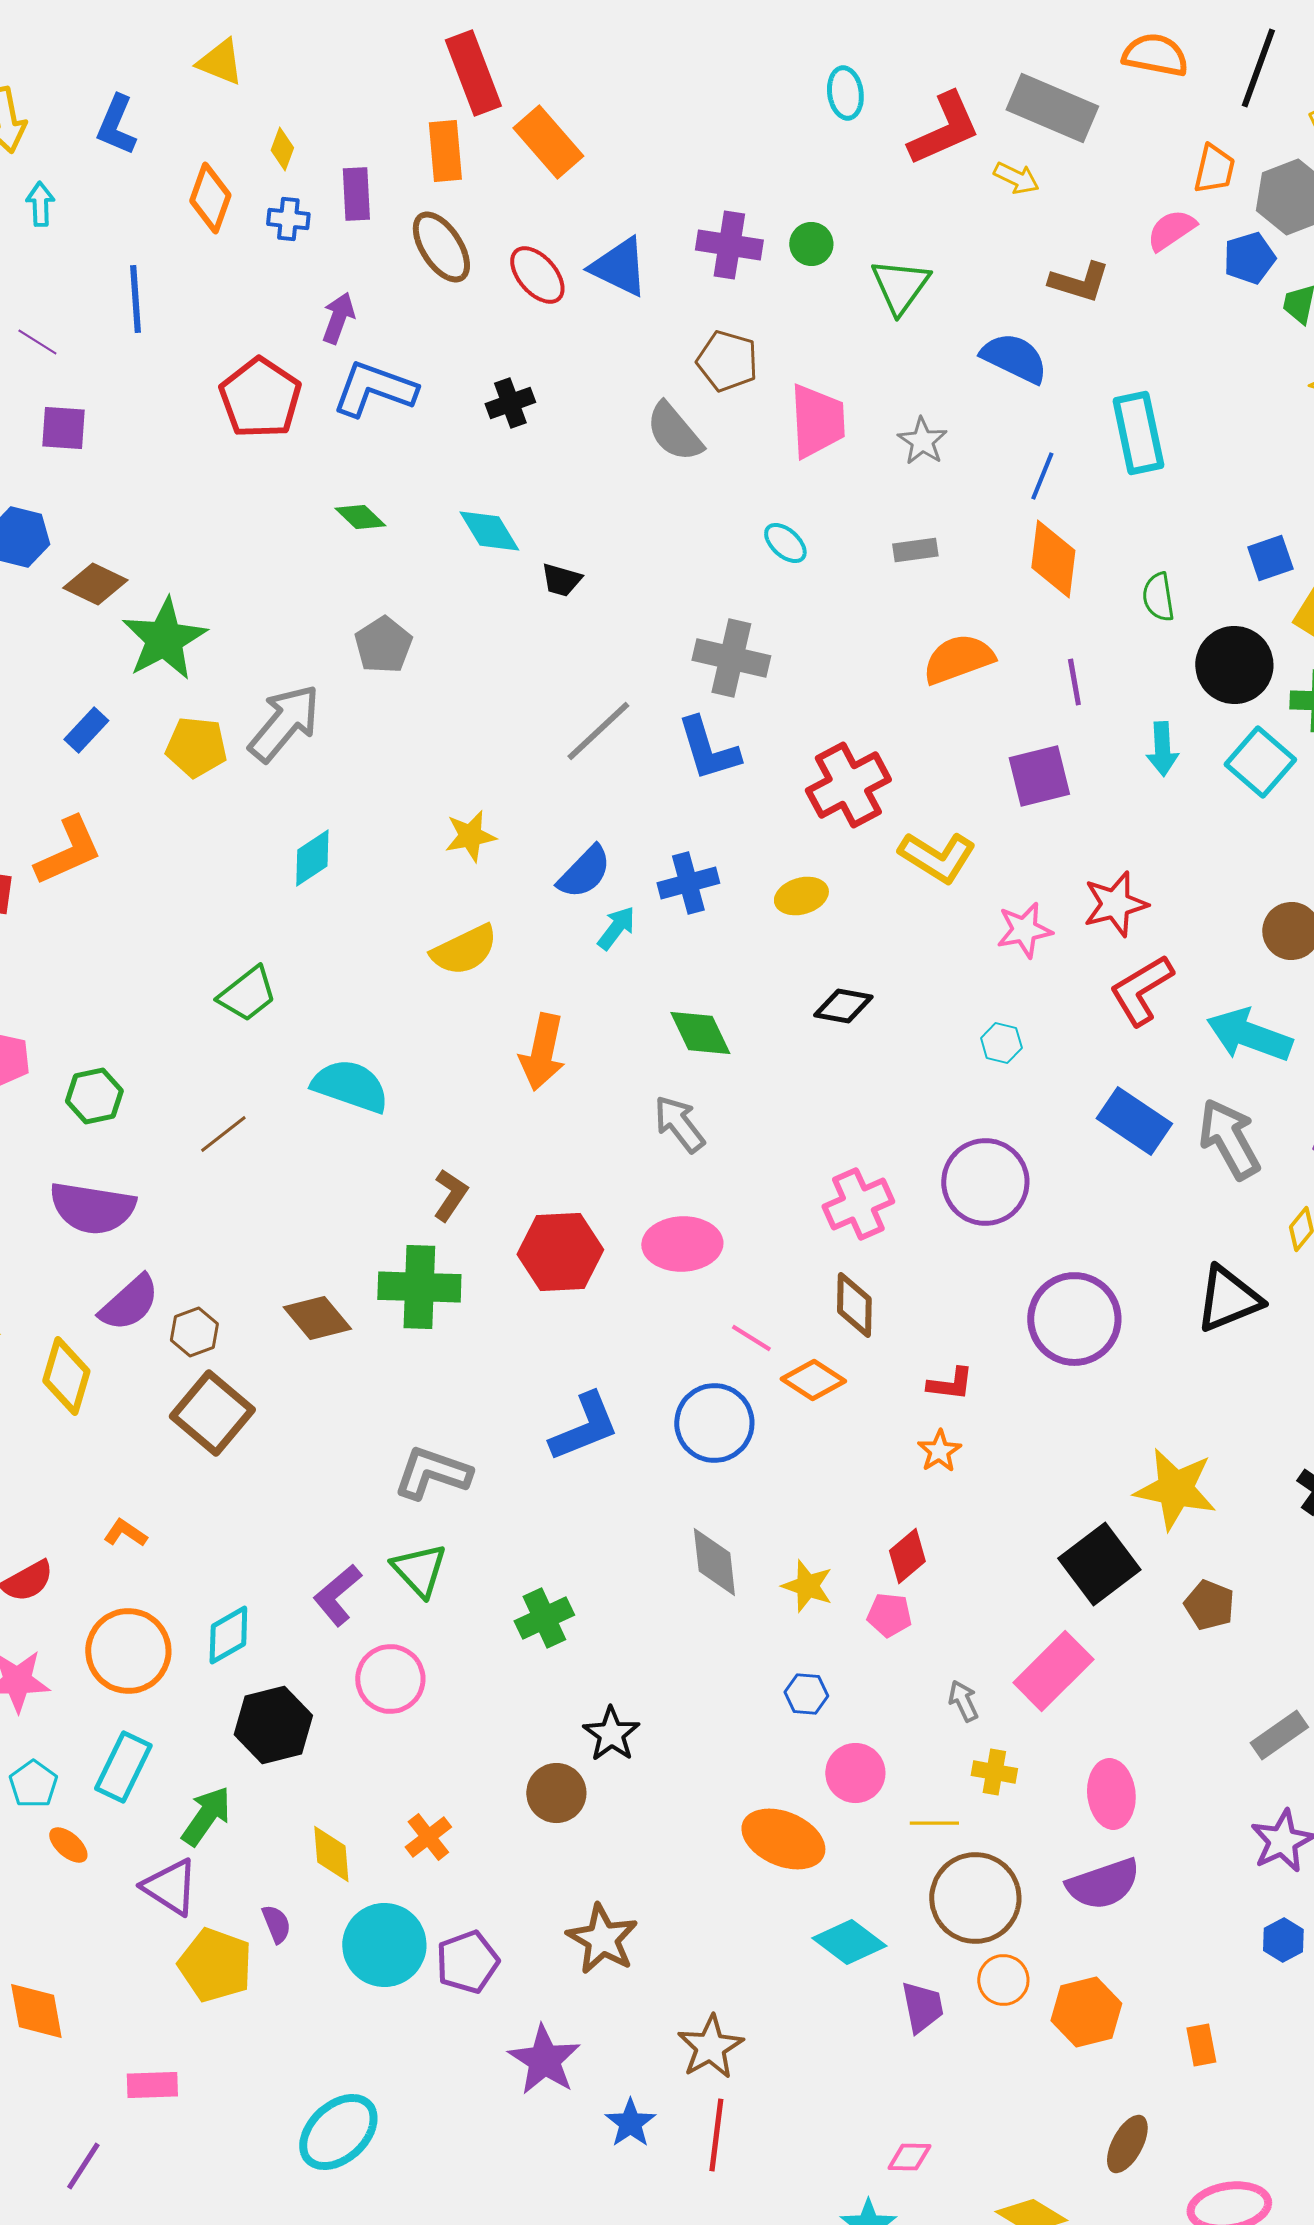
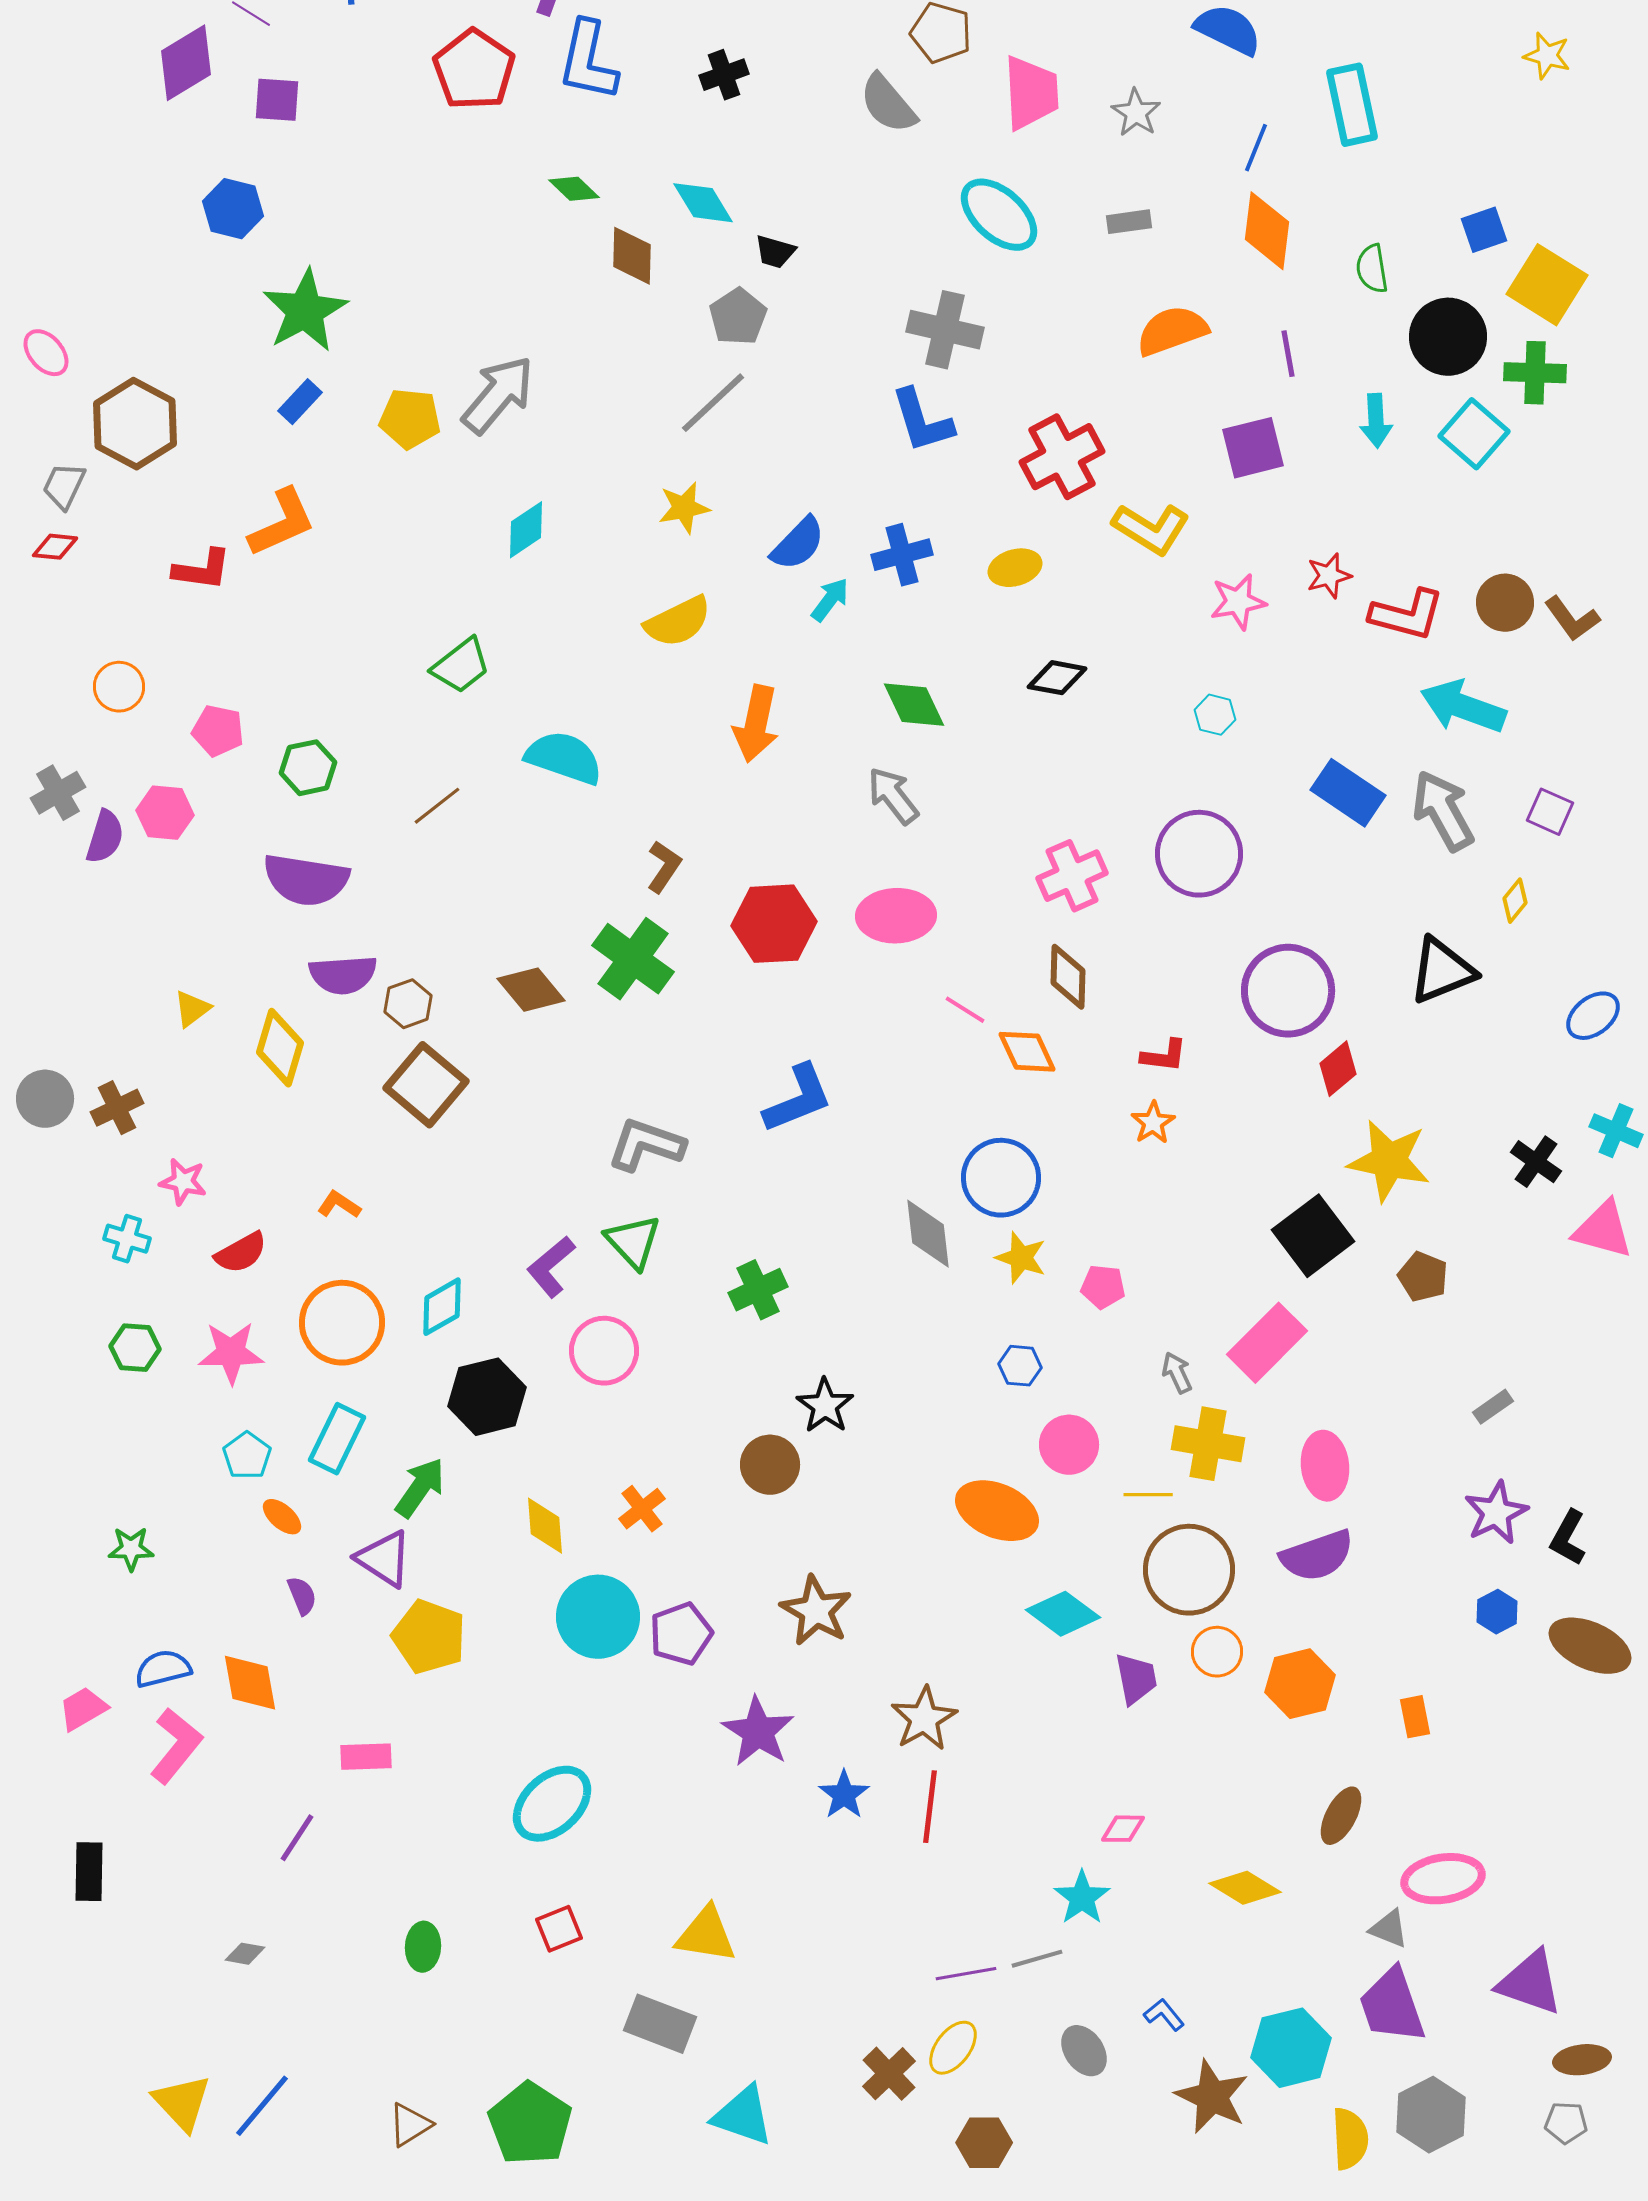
blue L-shape: (374, 389) -> (588, 61), turned -98
cyan ellipse: (785, 543) -> (999, 215), size x1.8
brown diamond: (95, 584) -> (632, 256), moved, turned 66
green star: (164, 639) -> (305, 311), moved
gray pentagon: (383, 645) -> (738, 317), moved
gray line: (598, 731) -> (713, 403), moved
red star: (1115, 904) -> (1329, 576), size x0.7
red L-shape: (1141, 990) -> (1407, 615), moved, turned -134
green cross: (419, 1287) -> (633, 959), turned 34
purple semicircle: (129, 1303) -> (343, 975), turned 38
orange diamond: (813, 1380) -> (1027, 1052), turned 32
blue circle: (714, 1423) -> (1001, 1178), moved
red diamond: (907, 1556) -> (1338, 1069), moved
gray rectangle: (1279, 1735) -> (1493, 1407), size x0.7
yellow cross: (994, 1772) -> (1208, 1444), size x1.6
purple semicircle: (276, 1924) -> (302, 1596), moved

